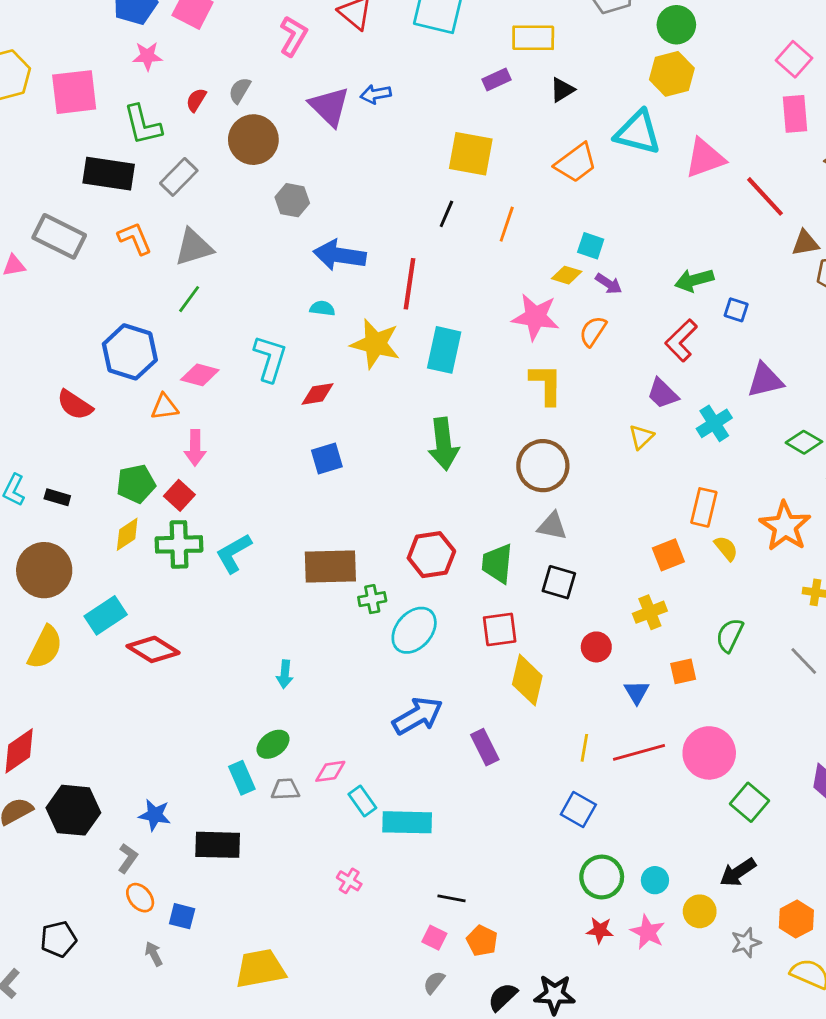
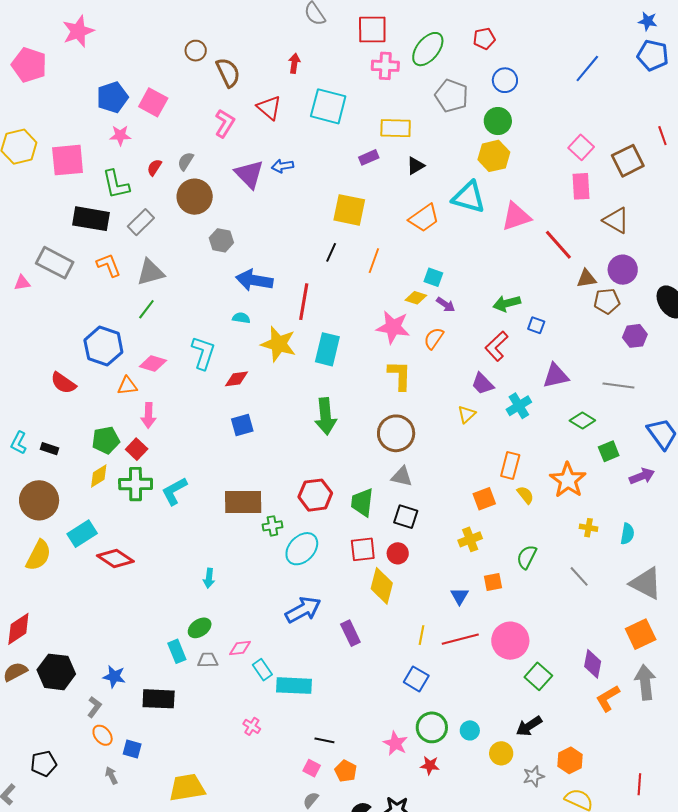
red circle: (596, 647) -> (398, 553), moved
pink star: (648, 932) -> (395, 743), moved

